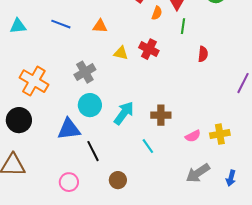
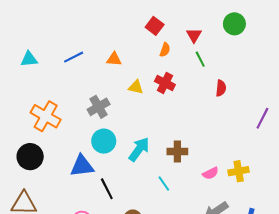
orange semicircle: (157, 13) -> (165, 50), moved
blue line: (61, 24) -> (74, 57), turned -48
green line: (183, 26) -> (200, 59), turned -35

